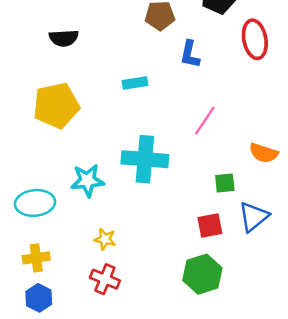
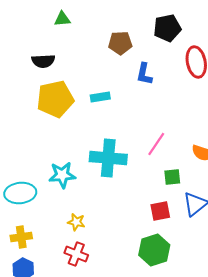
yellow pentagon: (56, 106) -> (55, 99), moved
pink line: (205, 120) -> (156, 144), moved

